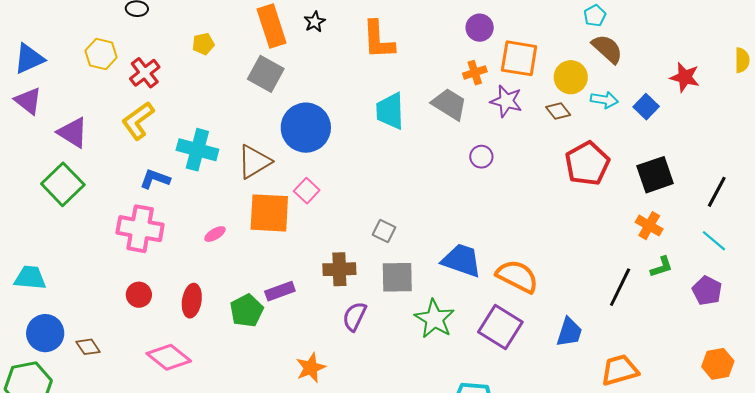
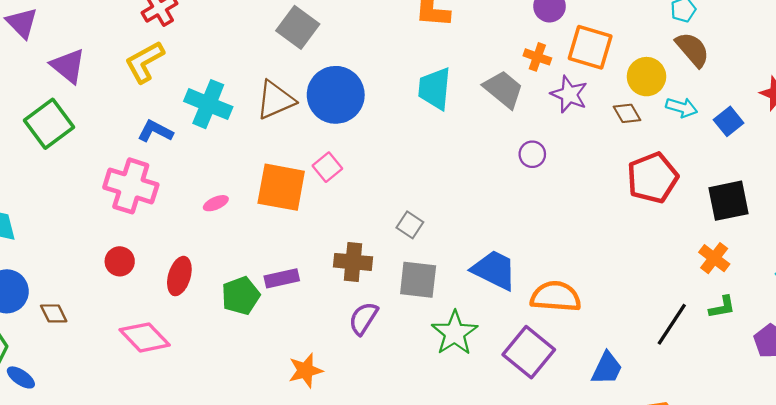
orange cross: (475, 73) -> (537, 57), turned 30
brown triangle: (254, 162) -> (275, 100), moved
orange semicircle: (517, 276) -> (556, 297), turned -30

